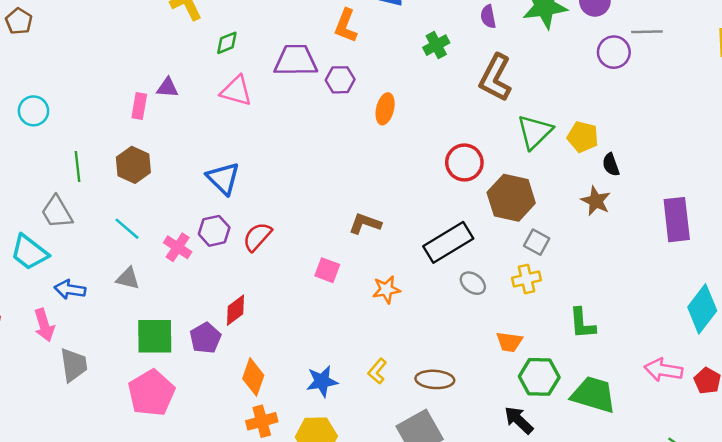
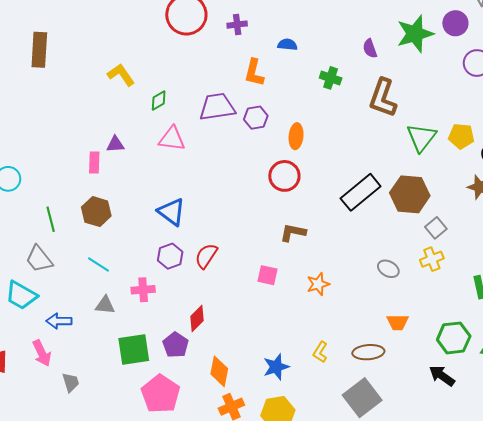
green cross: (436, 45) -> (331, 78), turned -35
red circle: (464, 162) -> (284, 176), moved
black rectangle: (448, 242) -> (361, 192), moved
gray square: (537, 242) -> (436, 228), turned 30
pink cross: (178, 247) -> (143, 290), moved, turned -30
orange trapezoid: (509, 342) -> (398, 322), moved
gray trapezoid: (74, 365) -> (71, 382), size x0.7
pink pentagon: (151, 393) -> (161, 394), moved

